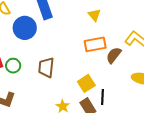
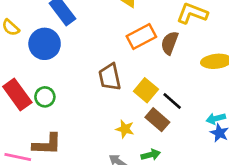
brown trapezoid: (46, 67) -> (110, 77), moved
black line: (102, 97) -> (172, 101), turned -35

